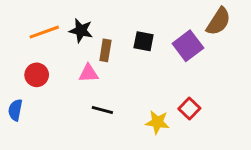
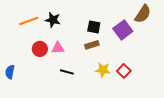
brown rectangle: (105, 50) -> (92, 45), moved, turned 64
red circle: (37, 75) -> (40, 49), moved
yellow star: (157, 122) -> (103, 70), moved

